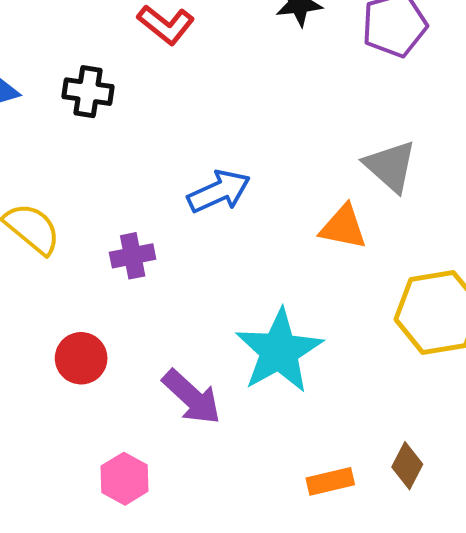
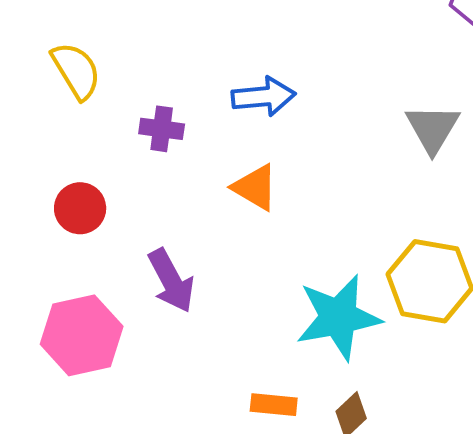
orange triangle: (343, 227) -> (255, 187), moved
cyan star: (279, 351) -> (338, 317), moved
pink hexagon: (125, 479) -> (82, 335), size x1.6

